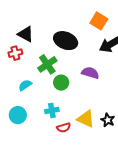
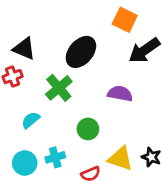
black ellipse: (66, 41) -> (81, 52), turned -65
green circle: (61, 83) -> (88, 129), moved
cyan cross: (52, 110) -> (55, 157), moved

